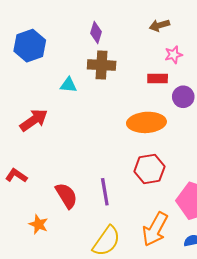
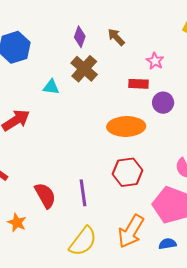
brown arrow: (159, 25) -> (116, 37), moved, turned 60
pink star: (174, 55) -> (155, 61), turned -30
brown cross: (102, 65) -> (84, 69), turned 36

